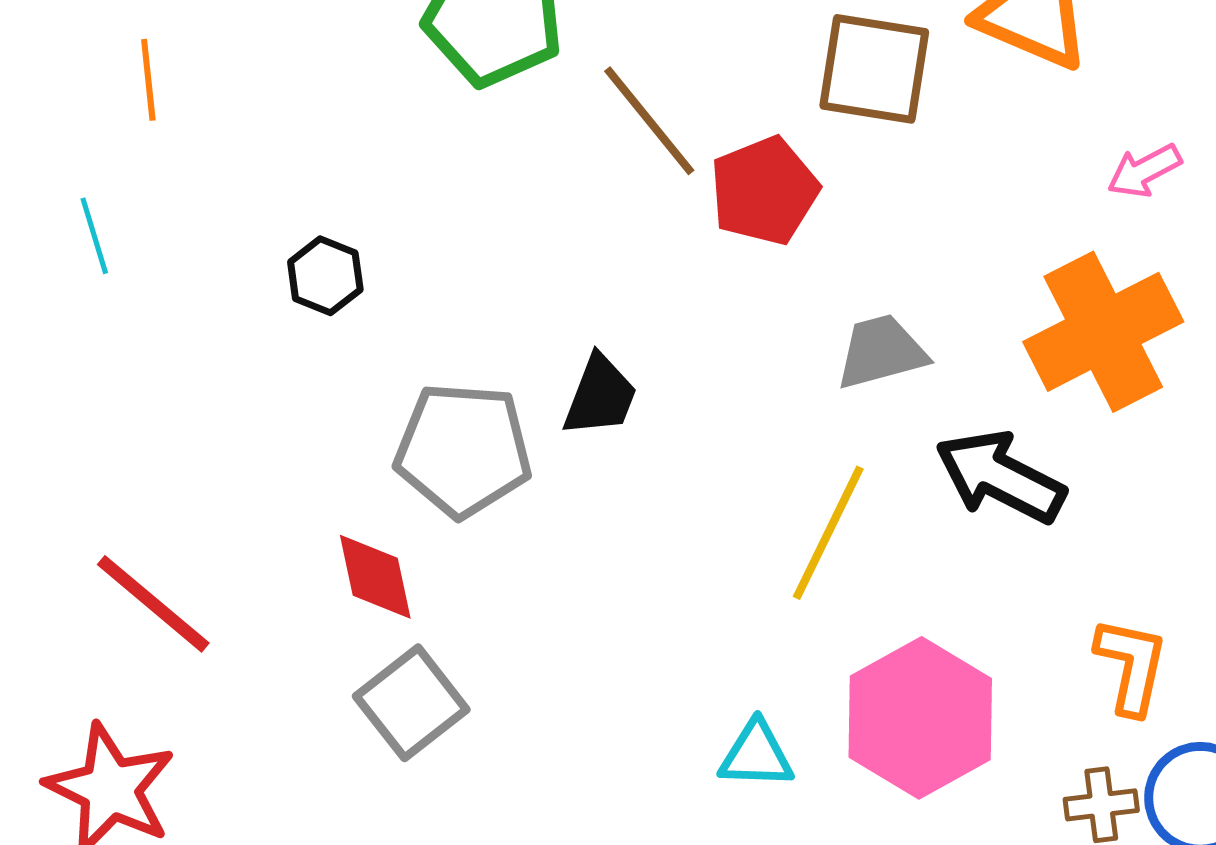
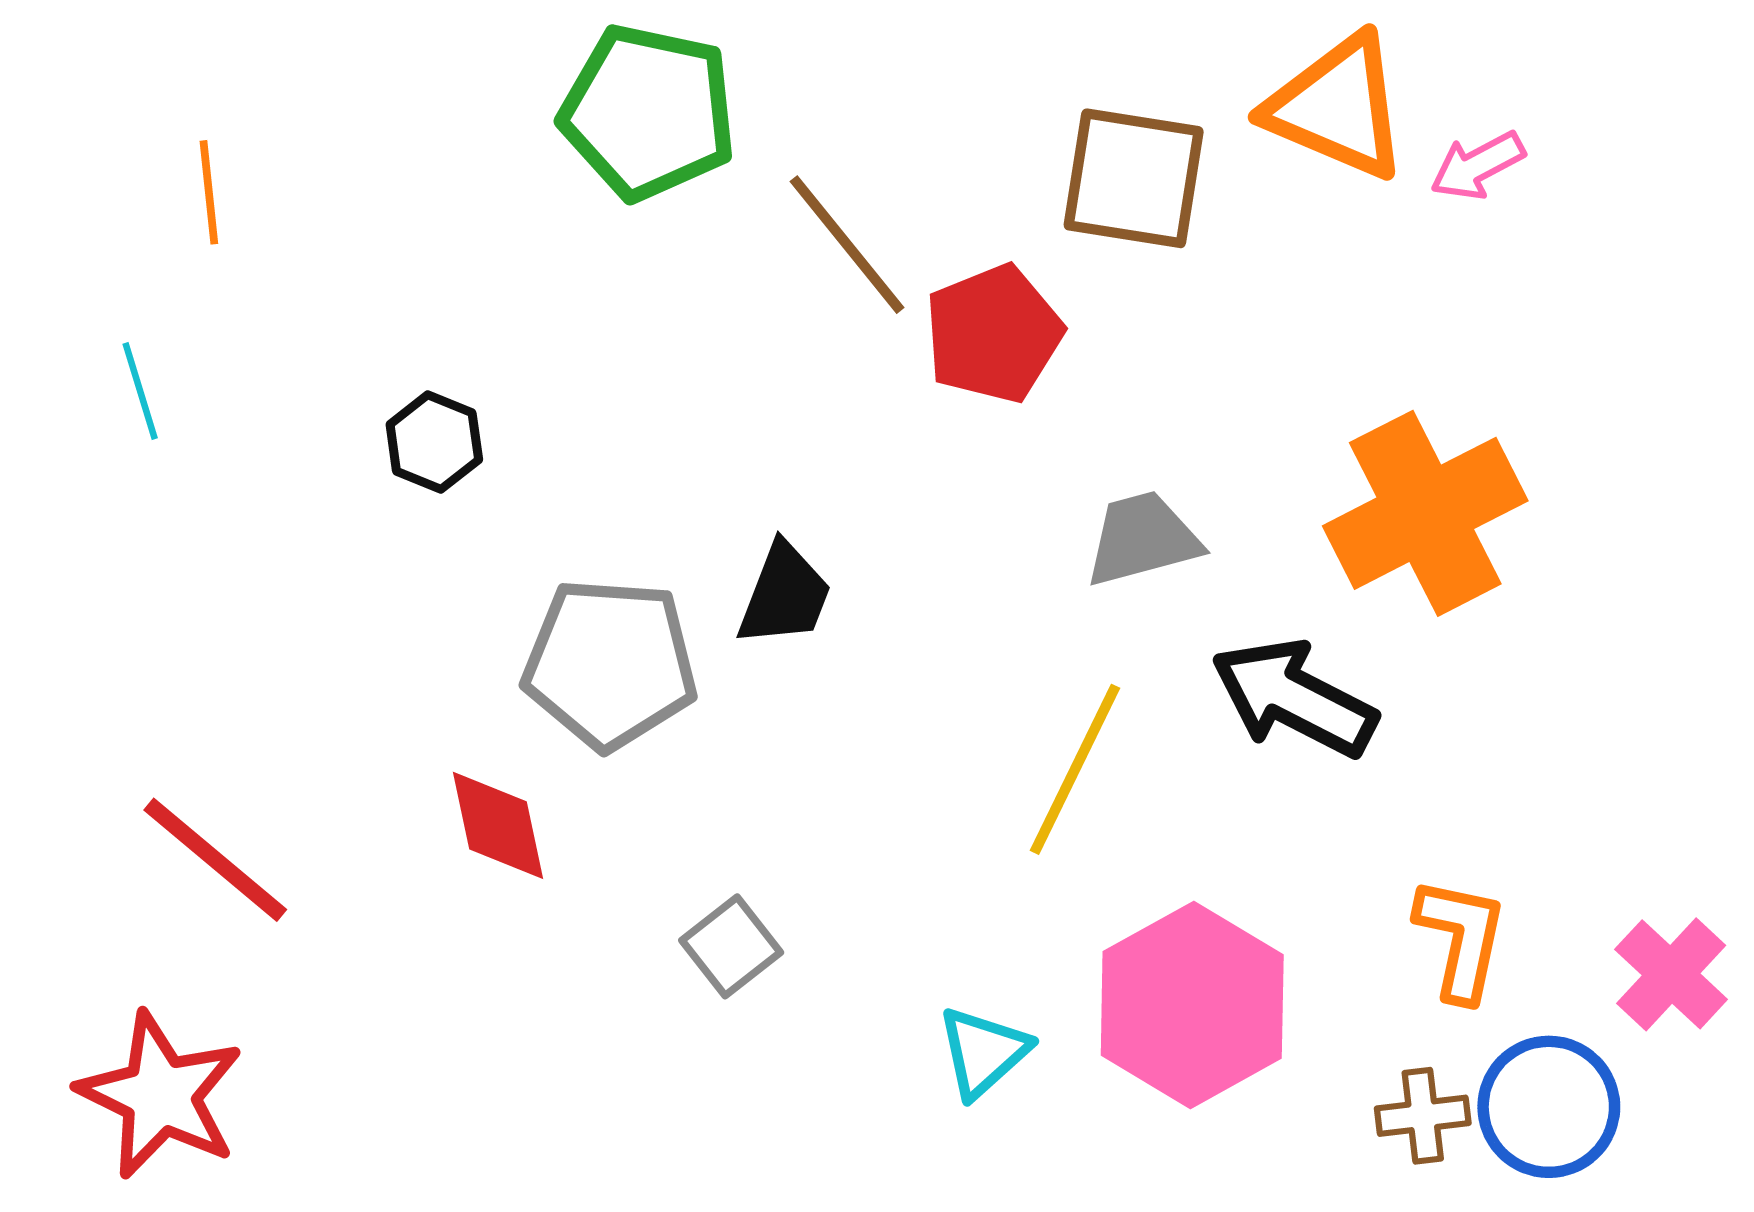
pink arrow: (1144, 171) -> (1477, 166), moved
gray square: (411, 703) -> (731, 946), moved, size x0.7
cyan triangle: (756, 755) -> (983, 1052), turned -44

